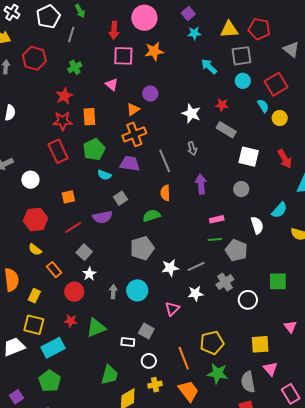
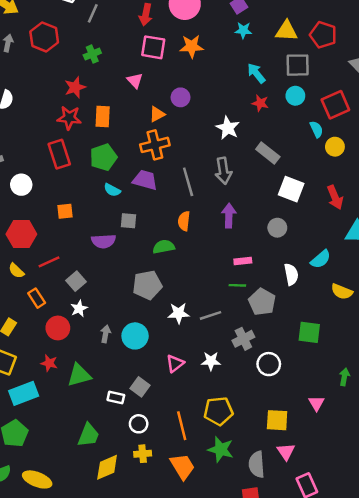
red star: (222, 105) -> (260, 103), moved
gray arrow: (192, 148) -> (223, 171), size x1.5
gray square: (121, 198) -> (128, 221), turned 32
red line: (73, 228) -> (49, 262), moved
green square: (278, 281) -> (309, 332), moved
white star: (195, 293) -> (211, 361), moved

